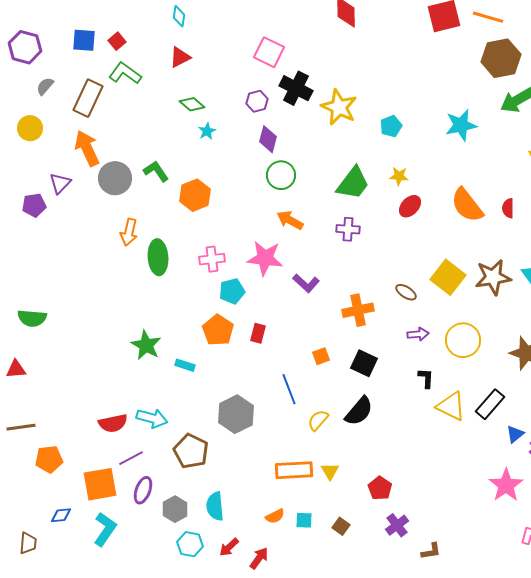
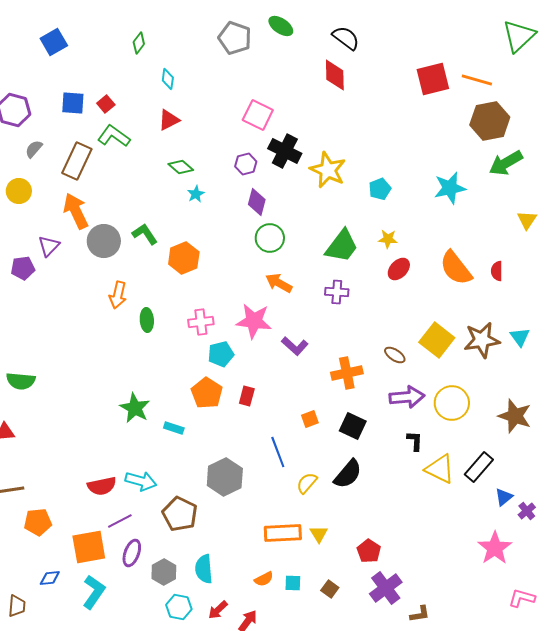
green ellipse: (158, 257) -> (147, 320), size x0.7
purple arrow: (418, 334) -> (407, 397), size x1.6
purple cross: (397, 525) -> (386, 588), size x1.4

